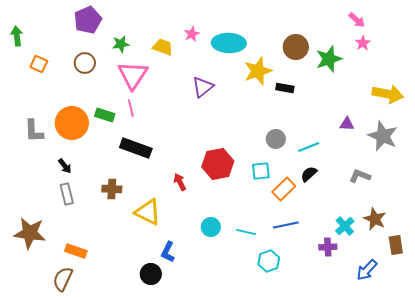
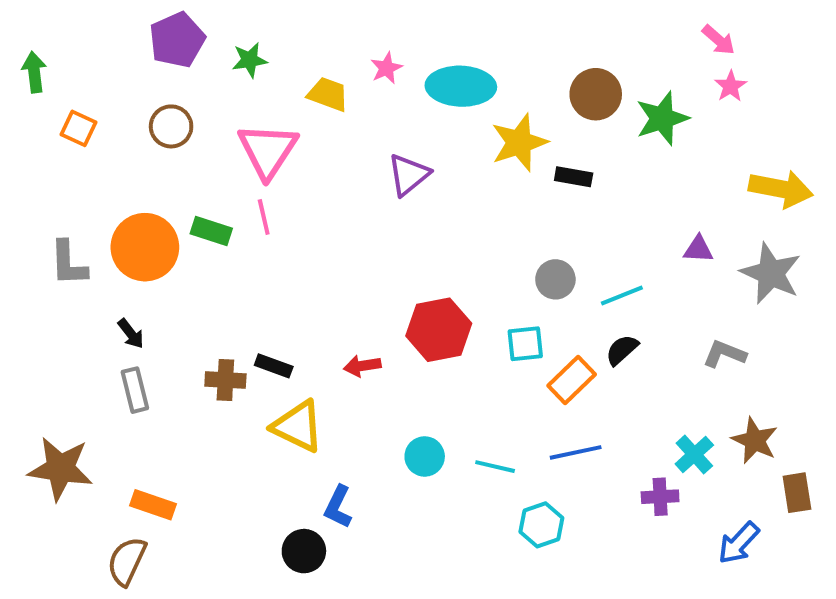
green star: (121, 44) -> (250, 60), moved
black rectangle: (136, 148) -> (274, 366), moved, size x0.6
red arrow: (180, 182) -> (362, 366), turned -72

